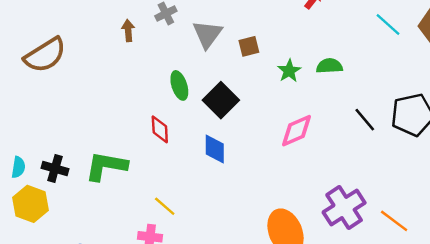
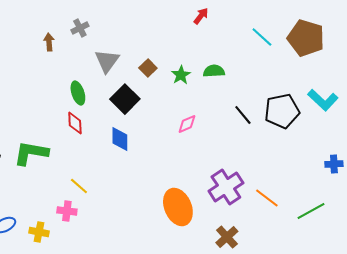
gray triangle: (207, 34) -> (107, 61), moved
brown square: (249, 46) -> (148, 68), moved, turned -30
green ellipse: (179, 85) -> (78, 93), moved
pink diamond: (296, 131) -> (187, 124), size x0.7

